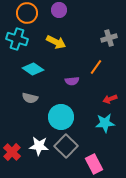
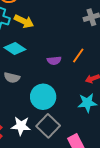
yellow arrow: (56, 42) -> (24, 21), moved
orange line: (96, 67) -> (78, 56), moved

